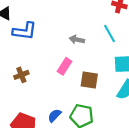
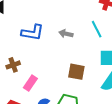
blue L-shape: (25, 31) -> (33, 32), moved
pink rectangle: (65, 66) -> (30, 83), moved

